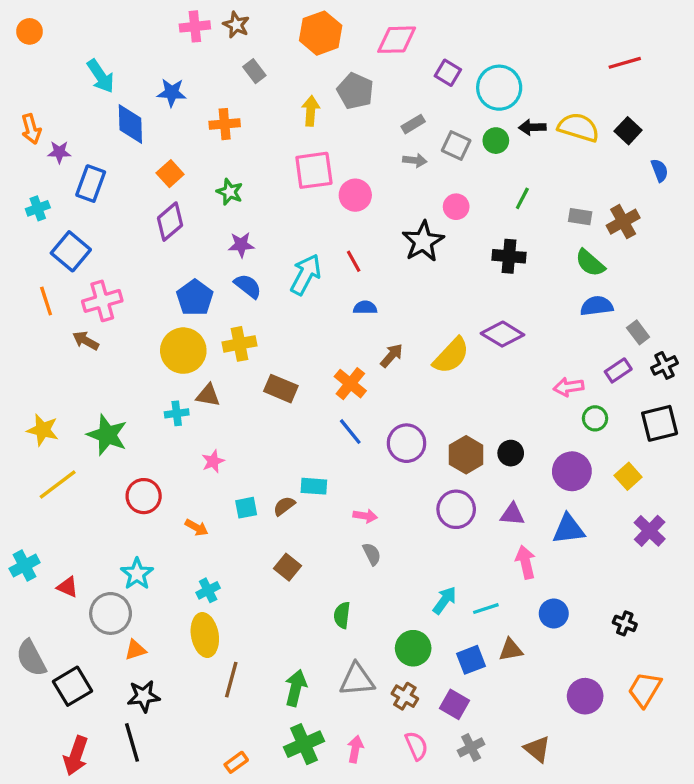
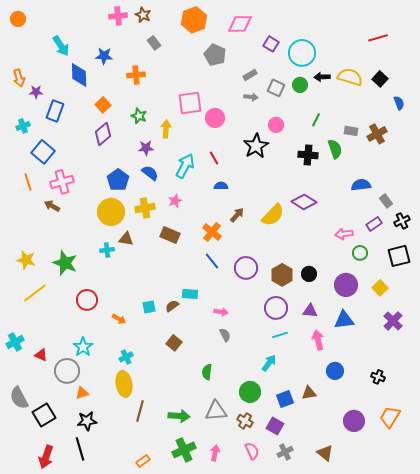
yellow arrow: (311, 111) -> (166, 129), moved
green semicircle: (590, 263) -> (335, 149), moved, turned -150
pink star: (213, 461) -> (175, 201), moved
cyan line: (486, 609) -> (280, 335), moved
green arrow: (296, 688) -> (179, 416), turned 80

